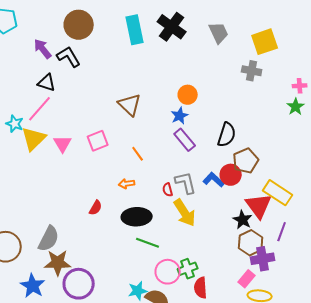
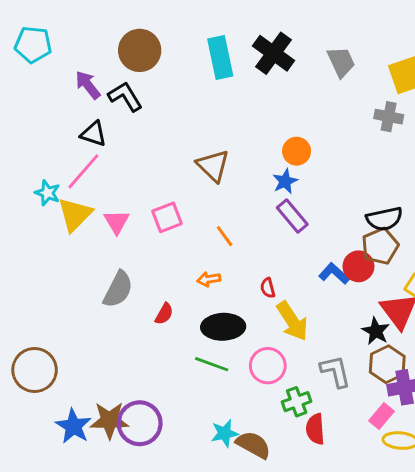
black semicircle: (227, 135) -> (384, 219), moved, turned 60
gray L-shape: (186, 183) -> (335, 371), moved
gray semicircle: (49, 239) -> (118, 289), moved
green line: (148, 243) -> (212, 364), moved
brown star: (58, 263) -> (109, 420), moved
pink circle: (168, 272) -> (268, 366), moved

